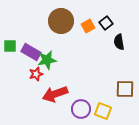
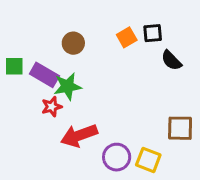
brown circle: (61, 21) -> (73, 43), moved, size x0.6
black square: (106, 23) -> (153, 33), turned 32
black semicircle: (119, 42) -> (171, 60), turned -35

